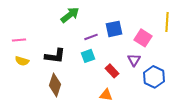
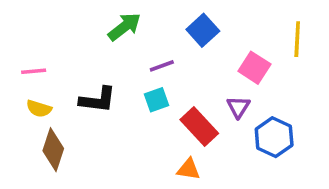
blue square: (114, 29) -> (203, 30), moved, turned -30
red rectangle: (112, 71) -> (199, 126), size x1.5
brown diamond: (55, 85) -> (53, 150), moved

